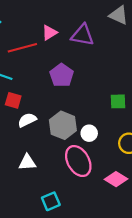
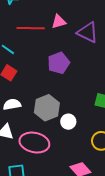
white semicircle: (27, 120) -> (12, 104), moved
pink ellipse: (78, 161) -> (34, 143), moved, turned -64

